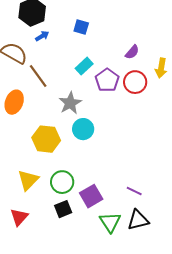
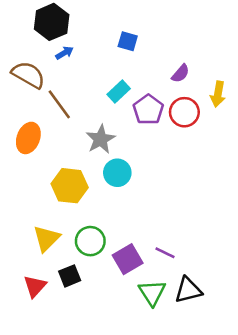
blue square: (81, 27) -> (128, 41), moved
purple line: (134, 191) -> (165, 253), moved
black square: (63, 209) -> (70, 276), moved

